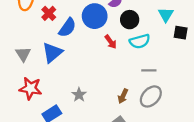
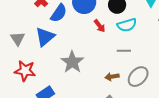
gray line: (149, 70) -> (124, 51), moved
gray star: (79, 95) -> (72, 62), moved, size x1.6
brown arrow: (123, 96) -> (112, 77), turned 56

